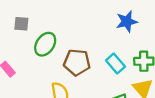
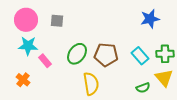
green ellipse: (45, 44) -> (77, 54), moved

